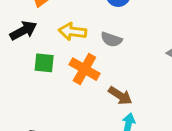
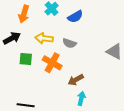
brown arrow: (120, 96) -> (76, 80), turned 119

